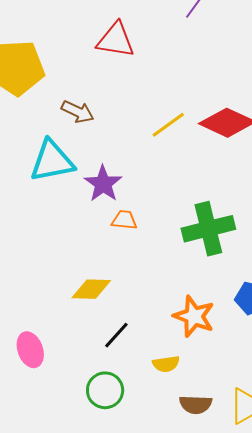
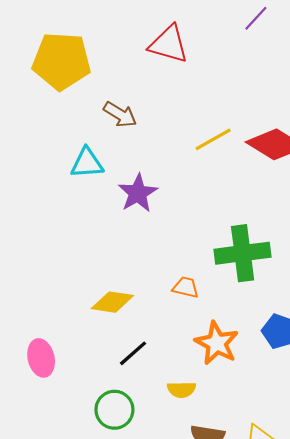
cyan triangle: (52, 161) -> (87, 163), size x0.7
orange trapezoid: (124, 220) -> (186, 287), moved

